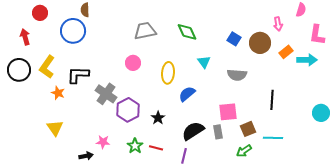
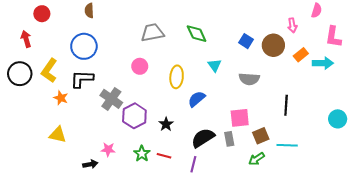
blue circle: (73, 31) -> (84, 46), moved
yellow triangle: (55, 128) -> (58, 135), turned -42

